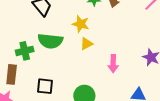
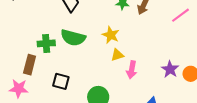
yellow star: (81, 24) -> (111, 35), moved
yellow triangle: (86, 44) -> (117, 55), moved

